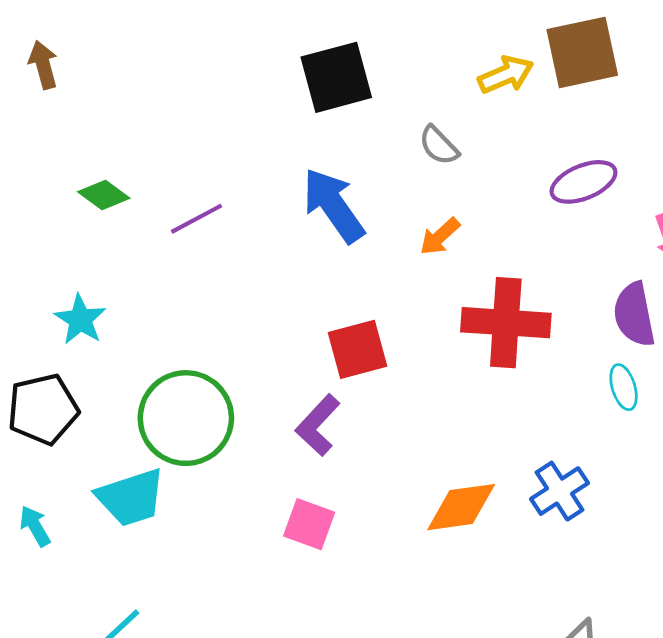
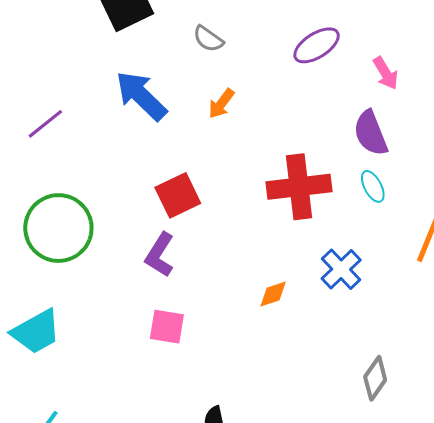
red cross: (506, 323) -> (299, 187), moved
green circle: (186, 418) -> (58, 228), moved
orange diamond: (461, 507) -> (273, 294), size x0.6

